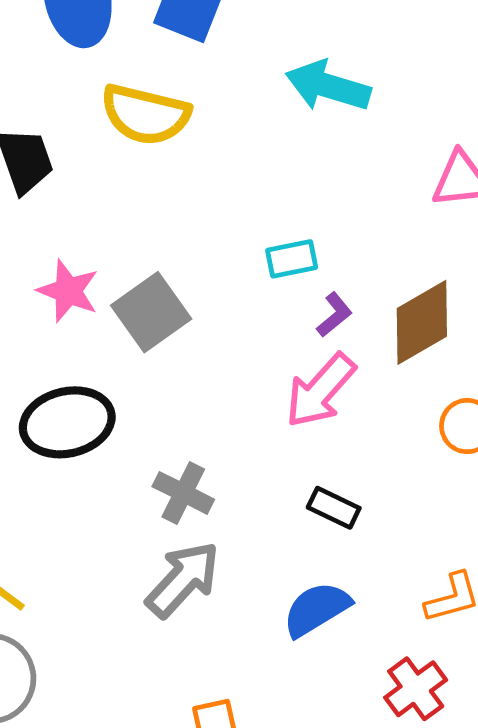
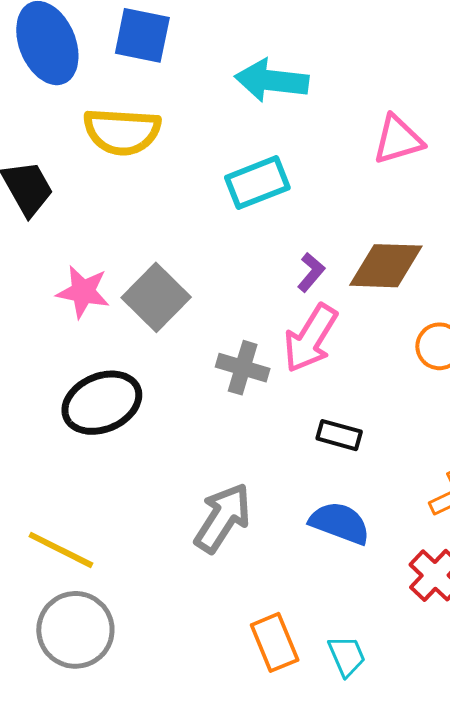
cyan rectangle: (292, 259) -> (257, 183), moved, size x1.4
brown diamond: (422, 322) -> (386, 266), turned 42
gray cross: (183, 493) -> (243, 368), moved
blue semicircle: (317, 609) -> (340, 523), turned 62

